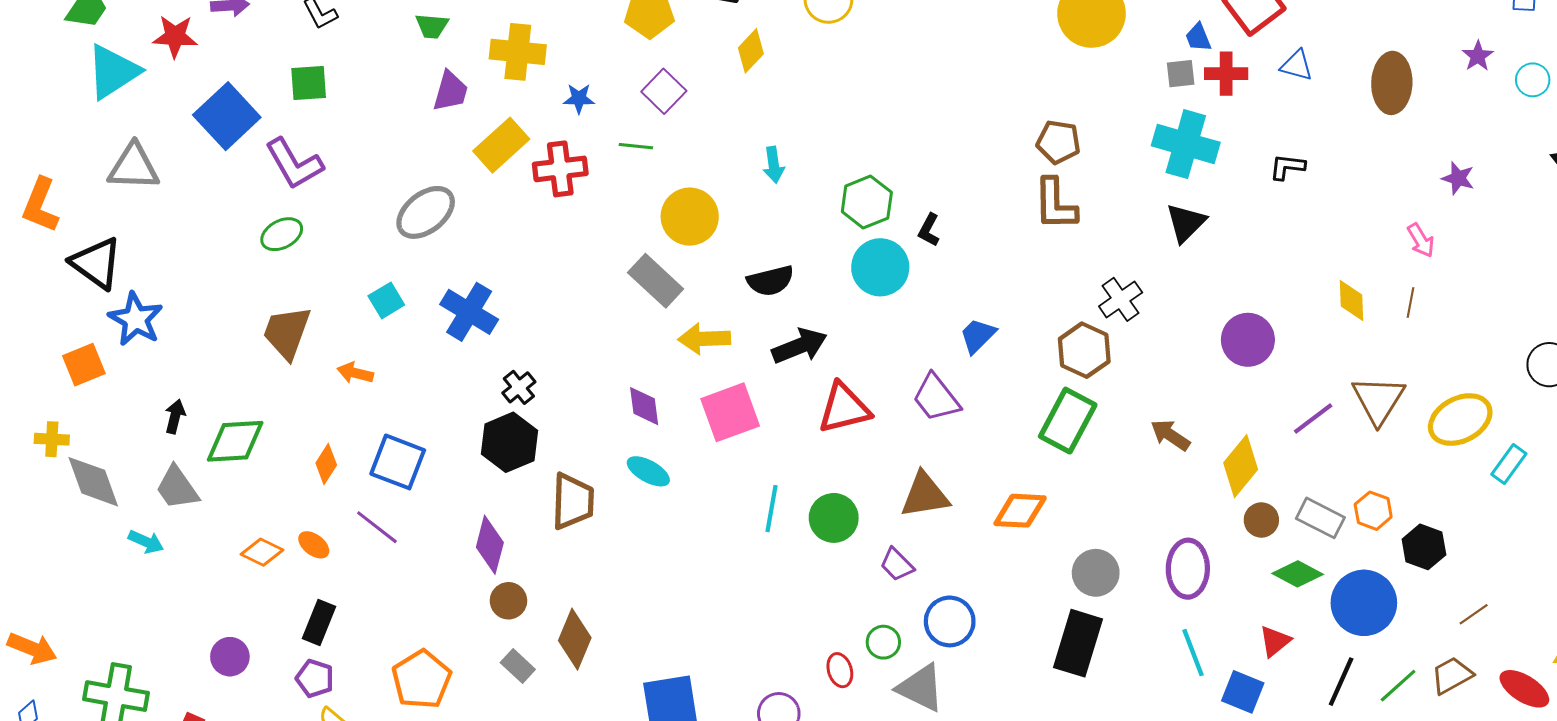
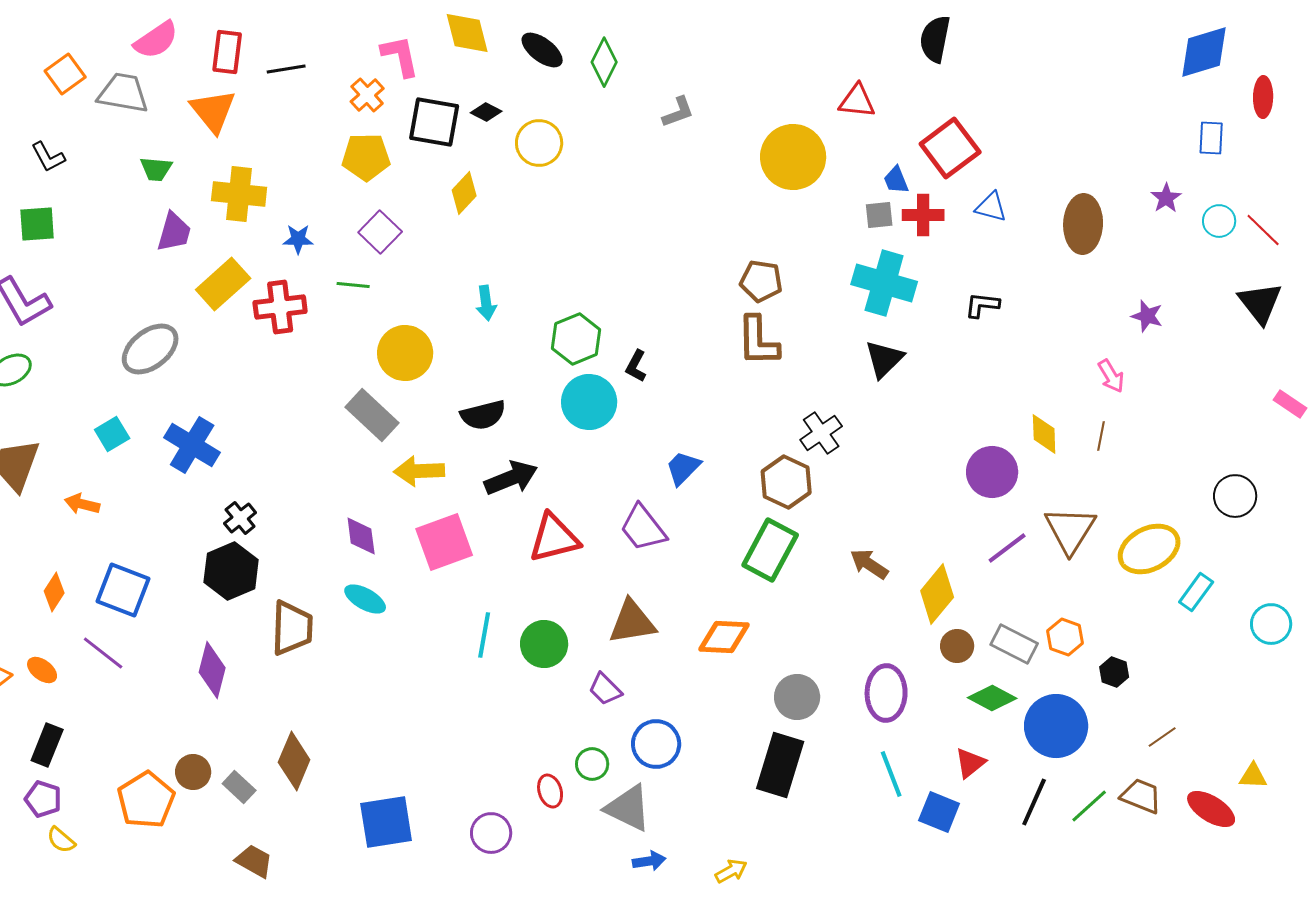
purple circle: (1248, 340) -> (992, 472), moved
black hexagon: (1424, 547) -> (1114, 672), size x0.7
brown circle: (508, 601) -> (193, 772), moved
brown trapezoid: (1452, 675) -> (1141, 796), turned 51

